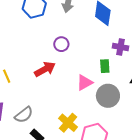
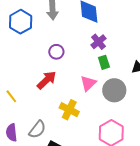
purple cross: (121, 47) -> (99, 42), moved, turned -35
yellow cross: (68, 123) -> (69, 110), moved

